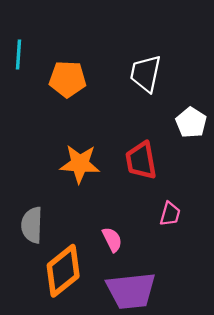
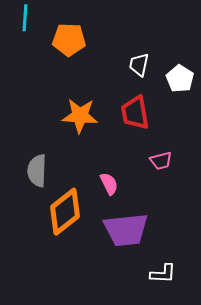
white trapezoid: (146, 74) -> (139, 65), moved, size x0.7
pink trapezoid: (170, 214) -> (161, 161), turned 60

